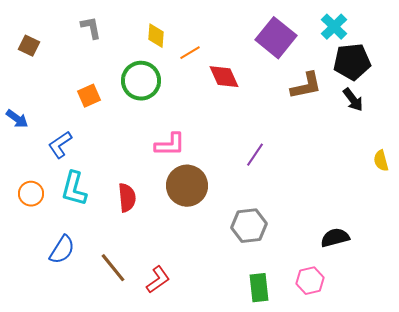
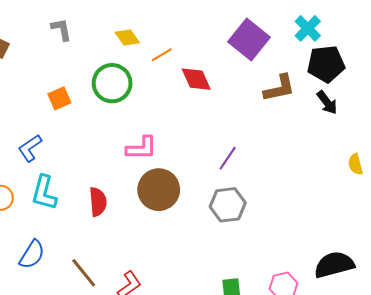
yellow diamond: (156, 36) -> (127, 38), turned -40
gray hexagon: (249, 226) -> (228, 205), moved
black semicircle: (335, 238) -> (334, 265), moved, size x1.4

